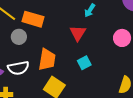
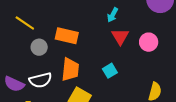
orange rectangle: (33, 19) -> (67, 36), moved
red triangle: (78, 33) -> (120, 37), moved

